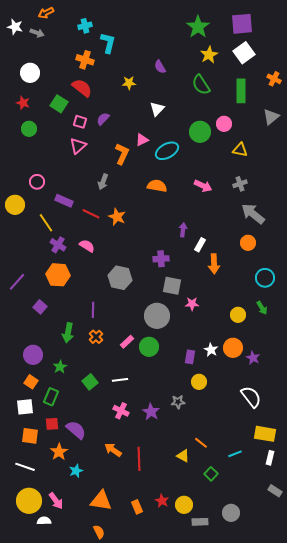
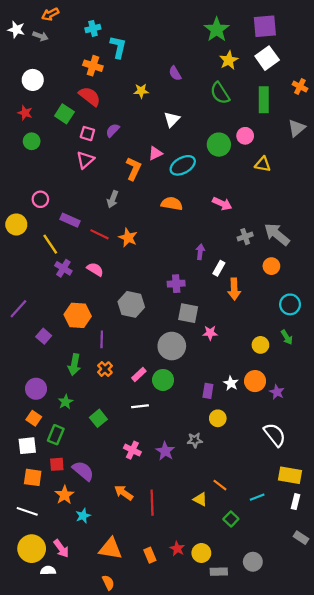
gray cross: (240, 184) -> (245, 237), moved
orange hexagon: (58, 275) -> (78, 315), moved
white line: (120, 380) -> (140, 406), moved

